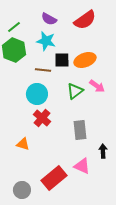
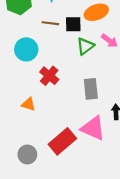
black square: (62, 60) -> (73, 24), moved
cyan circle: (37, 94) -> (26, 49), moved
pink triangle: (82, 166) -> (93, 128), size x1.4

